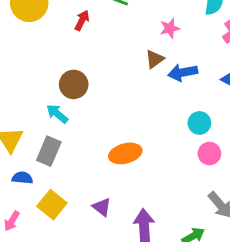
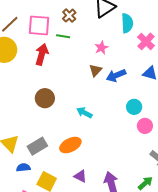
red arrow: (82, 20) -> (42, 54), size x1.5
cyan arrow: (57, 114) -> (84, 113), moved
gray rectangle: (49, 151) -> (37, 146), turned 48
orange ellipse: (125, 153) -> (70, 145), moved

